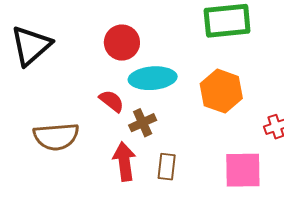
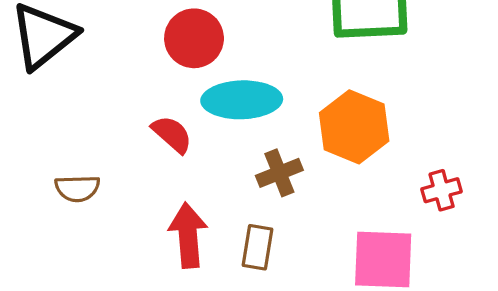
brown cross: (143, 123) -> (279, 173), moved
brown semicircle: (56, 137) -> (77, 188), size x0.6

